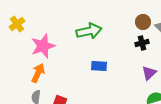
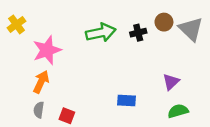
black cross: (142, 43) -> (138, 33), moved
blue rectangle: (99, 66) -> (127, 101), moved

